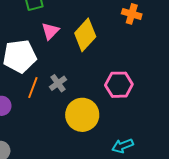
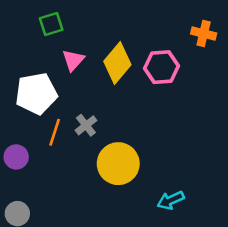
orange cross: (132, 14) -> (204, 33), moved
pink hexagon: (119, 85) -> (162, 67), moved

